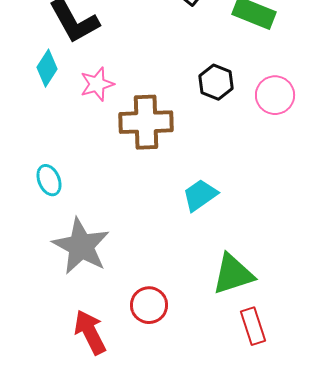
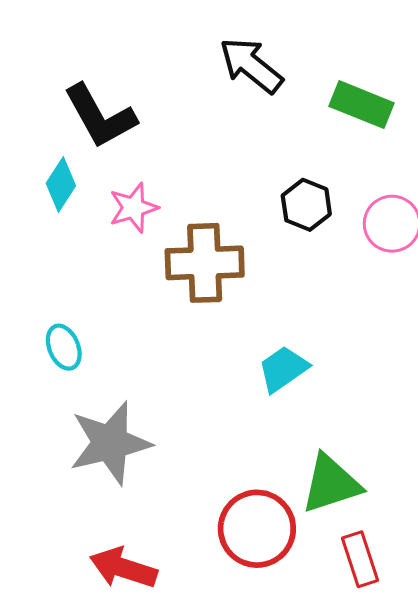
gray star: (81, 246) -> (110, 443), turned 30
red circle: (149, 305) -> (257, 529), moved, size x1.4
red arrow: (90, 332) -> (123, 568), turned -45

